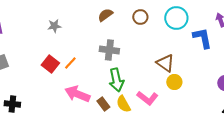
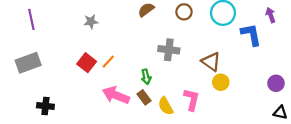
gray cross: (109, 50) -> (169, 50), moved
green arrow: (116, 80) -> (146, 77), moved, size x0.6
pink L-shape: (147, 98) -> (192, 100), turned -115
brown rectangle: (103, 104) -> (144, 97), moved

